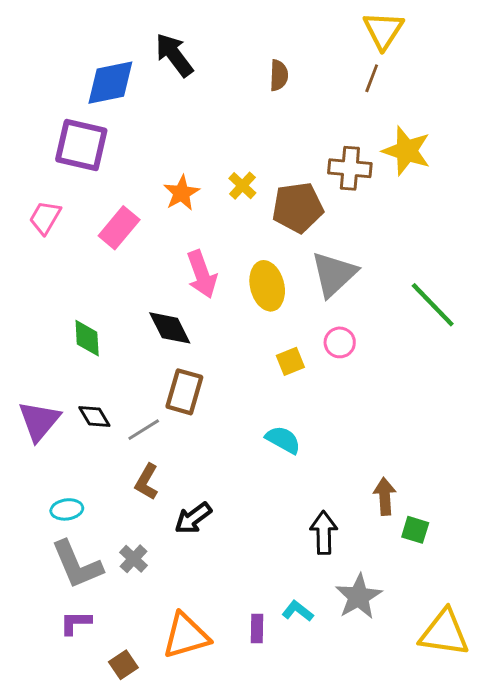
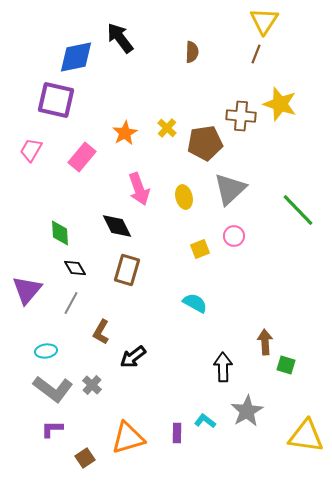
yellow ellipse: (267, 286) -> (184, 197), size x0.7
black diamond: (94, 417) -> (75, 268), moved
gray line: (144, 430) -> (71, 303), moved, turned -30
gray L-shape: (77, 565) -> (53, 389), turned -30

